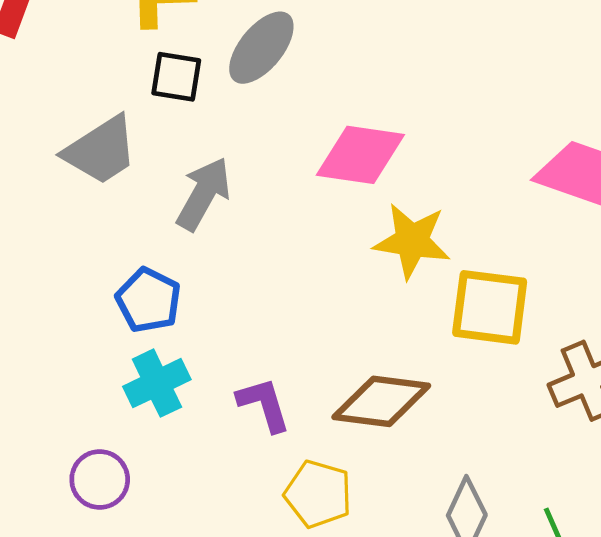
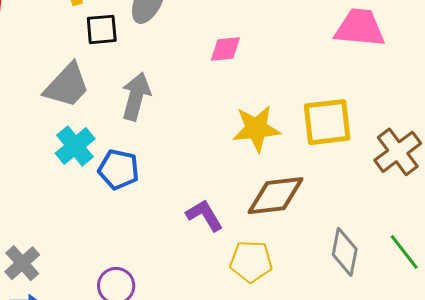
pink diamond: (360, 155) -> (225, 49), size x0.6
yellow star: (412, 241) -> (256, 129), moved
cyan cross: (157, 383) -> (75, 146), moved

